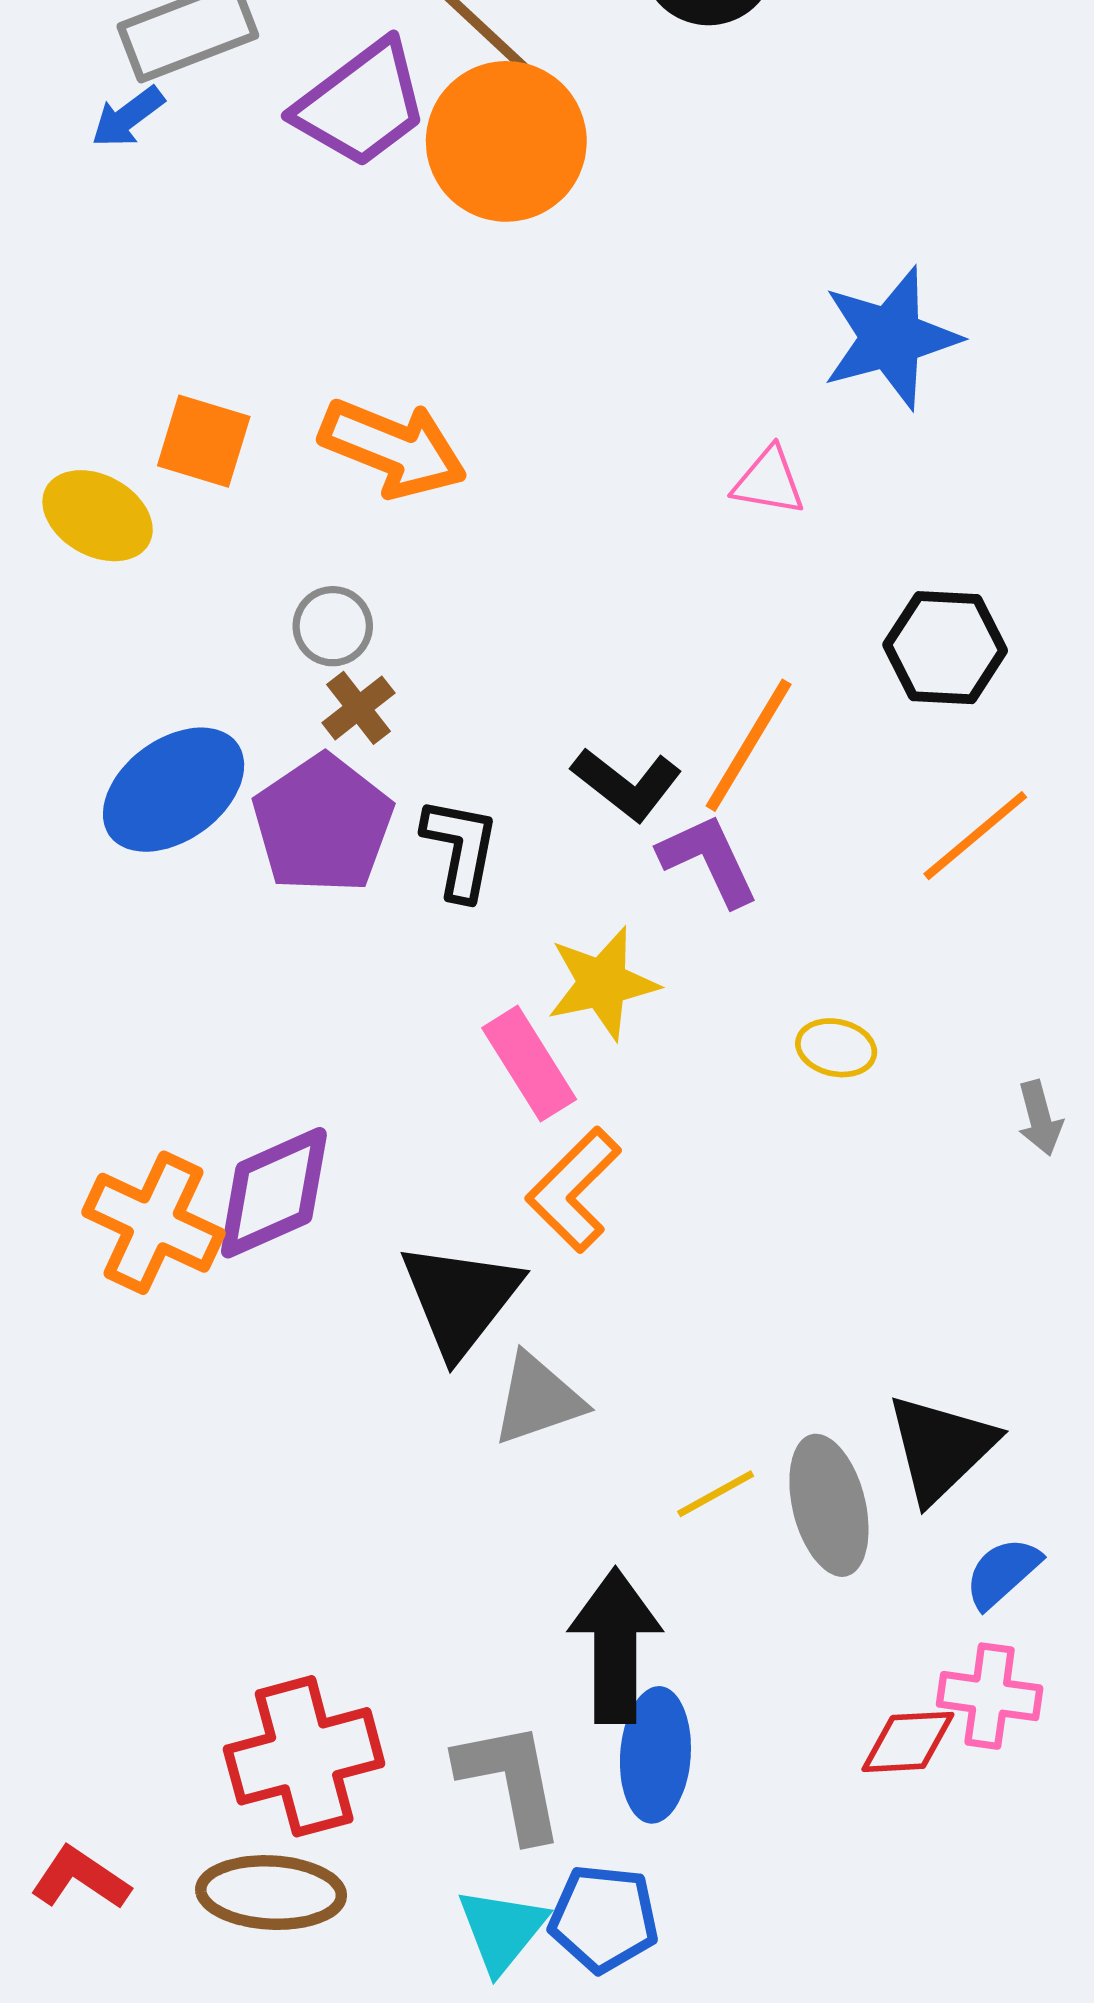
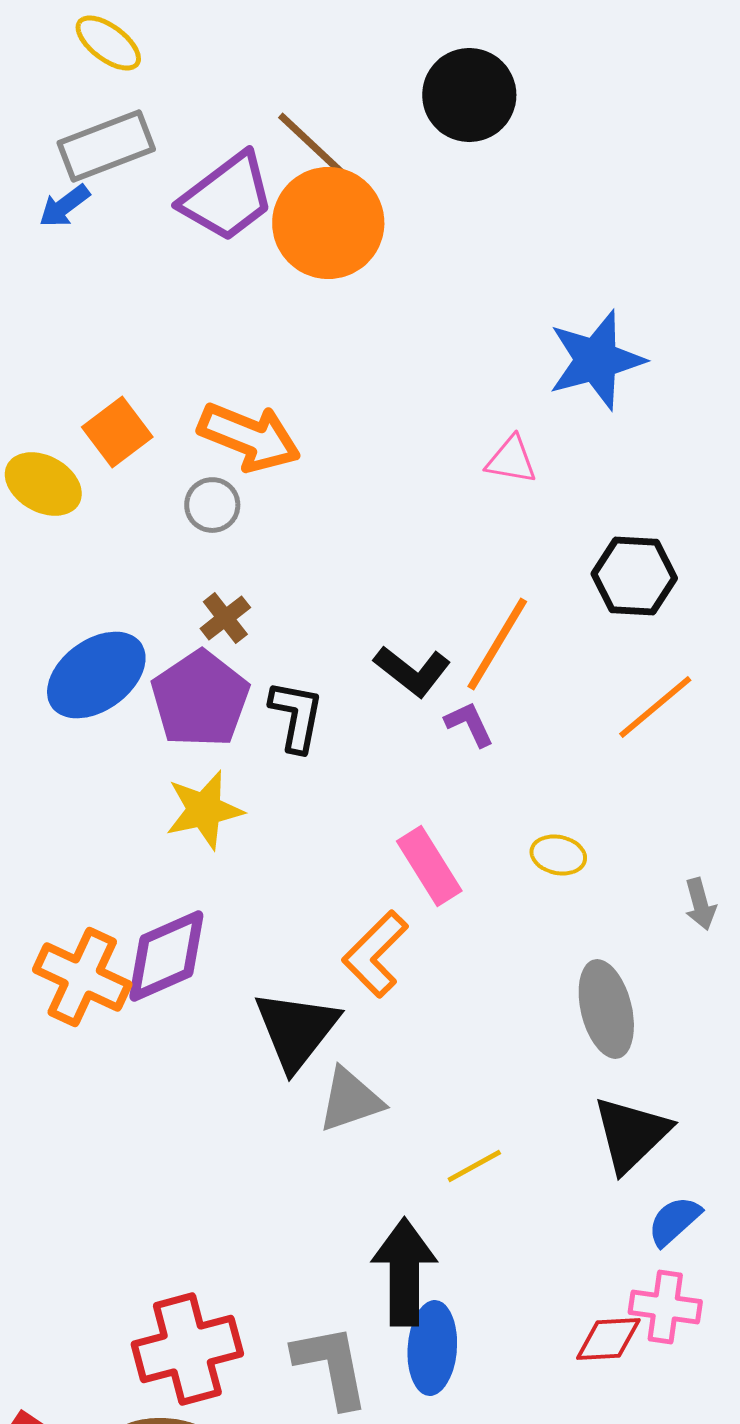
orange square: (204, 441) -> (117, 432), turned 36
gray circle: (333, 626) -> (212, 505), moved
purple L-shape: (708, 860) -> (469, 724), size x0.7
yellow star: (602, 983) -> (204, 810), moved
pink rectangle: (529, 1064) -> (429, 866), moved
gray ellipse: (829, 1505) -> (606, 1009), moved

